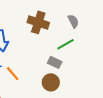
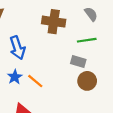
green line: (65, 44) -> (87, 40), turned 30
brown circle: (51, 82) -> (87, 81), moved

